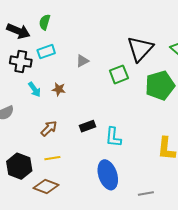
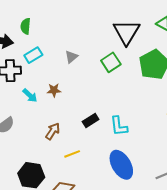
yellow line: (52, 158) -> (72, 154), moved

